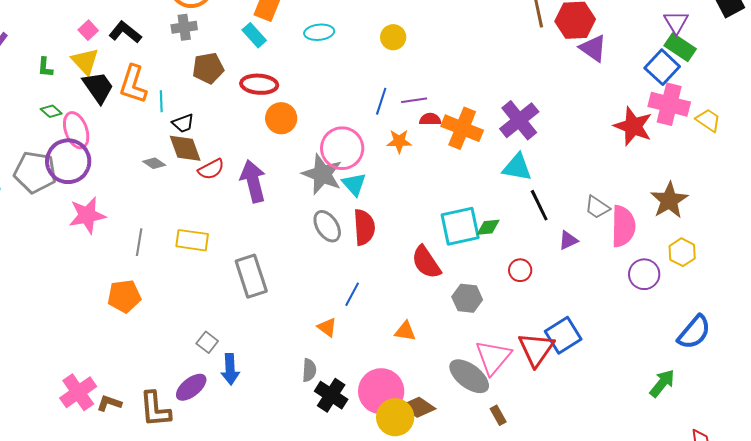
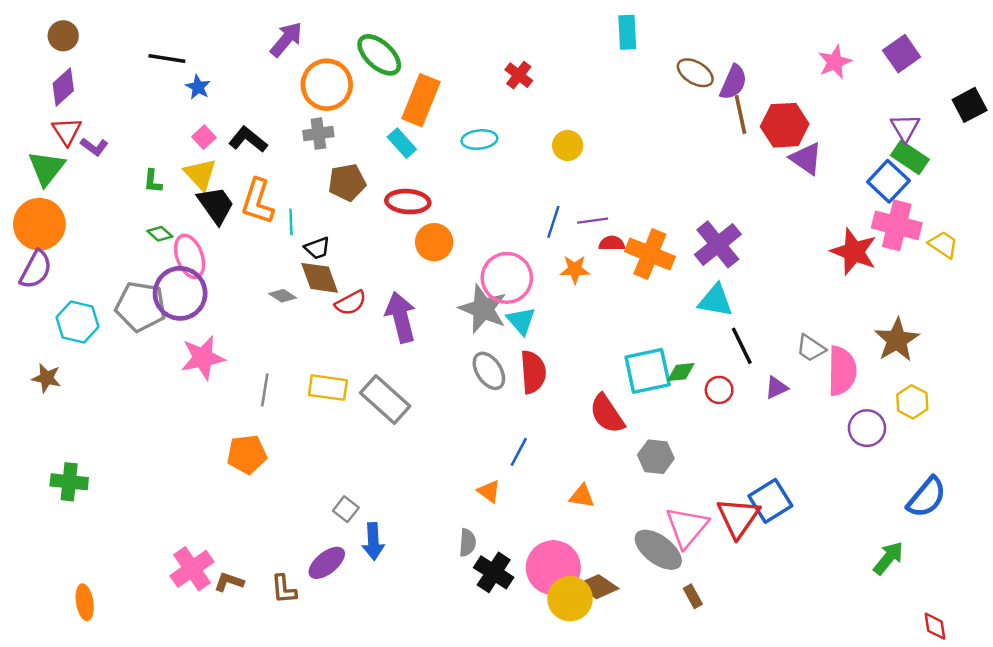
red circle: (520, 270) -> (719, 390), moved
gray rectangle: (251, 276) -> (385, 399), moved, turned -30
brown L-shape: (155, 409) -> (284, 589), size x0.7

